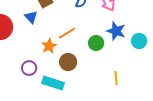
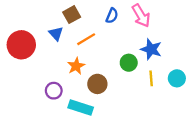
orange line: (67, 33) -> (86, 39), moved
cyan circle: (139, 41) -> (177, 78), moved
yellow line: (116, 78) -> (151, 78), moved

